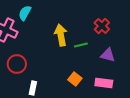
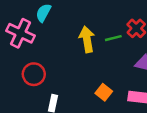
green line: (81, 45) -> (113, 38), moved

